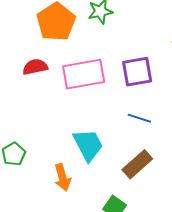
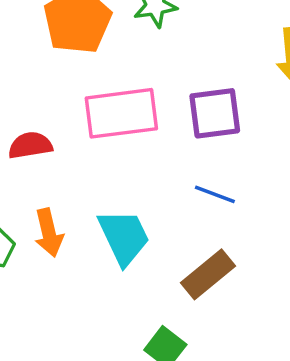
red semicircle: (35, 67) -> (30, 145), moved
orange arrow: (63, 177) -> (49, 233), moved

